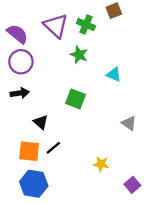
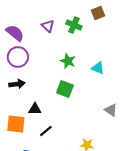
purple triangle: (56, 26) -> (48, 26), size x0.6
green star: (79, 55) -> (68, 61), moved
black triangle: (41, 122) -> (35, 109), turned -40
orange square: (29, 151) -> (16, 124), moved

